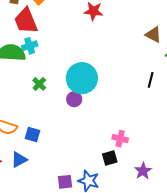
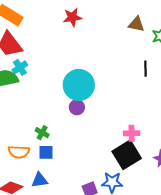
green cross: (39, 84) -> (42, 133), moved
black square: (110, 158) -> (127, 155), size x1.8
blue triangle: (19, 160) -> (40, 180), turned 36

